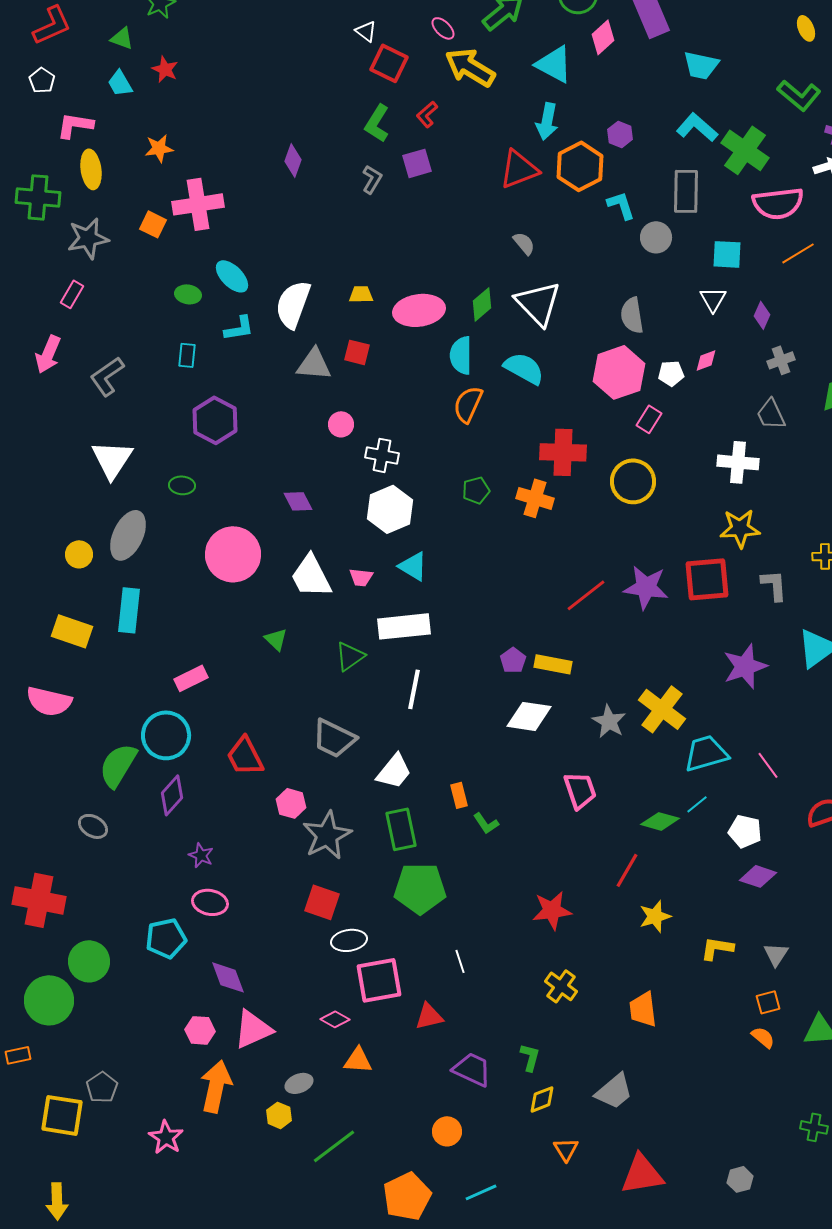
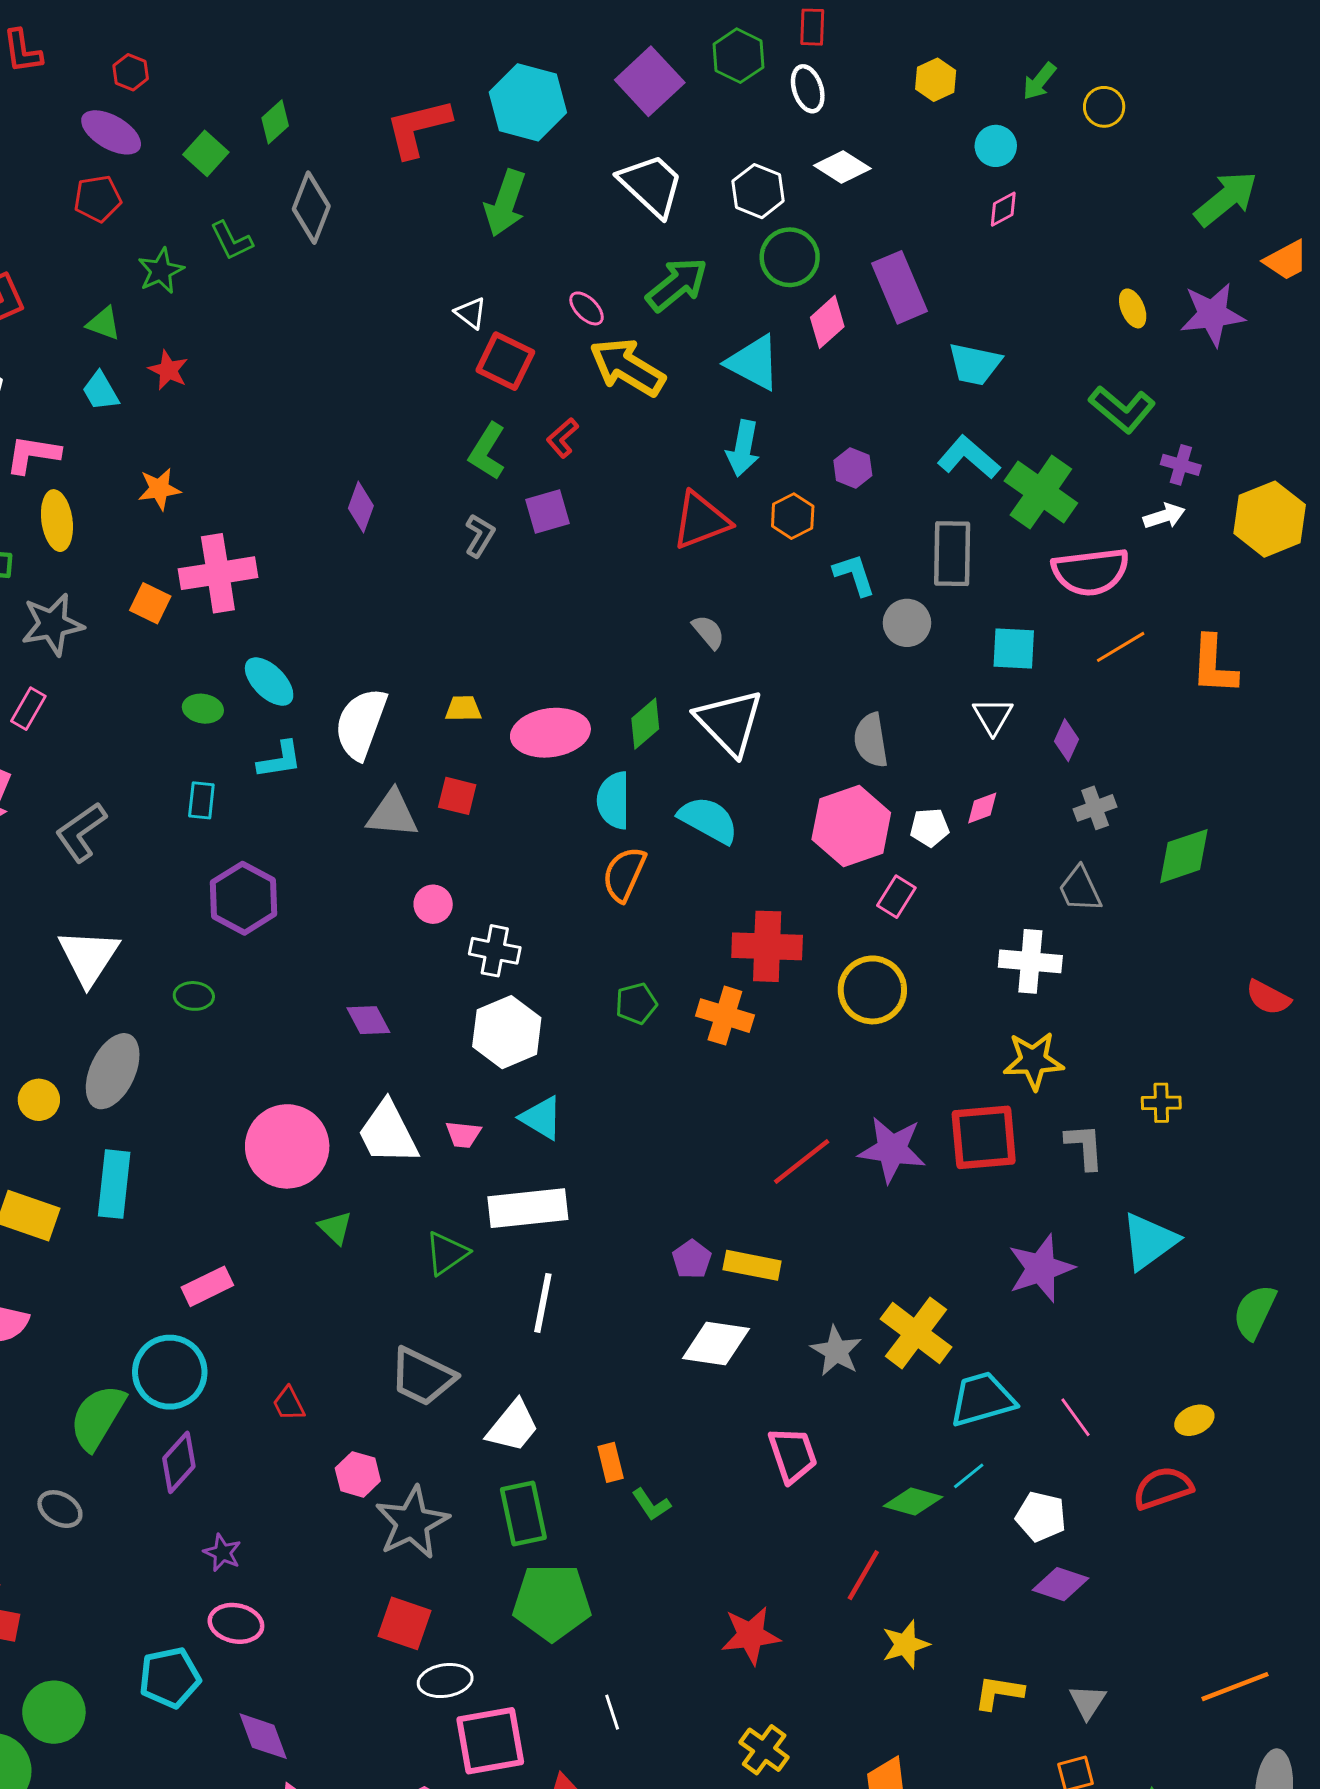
orange hexagon: (580, 166) -> (793, 516), size x0.6
pink circle: (233, 554) -> (287, 1146), moved
red trapezoid: (245, 756) -> (289, 1404), size x0.6

